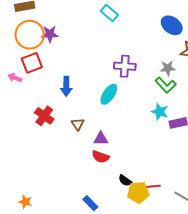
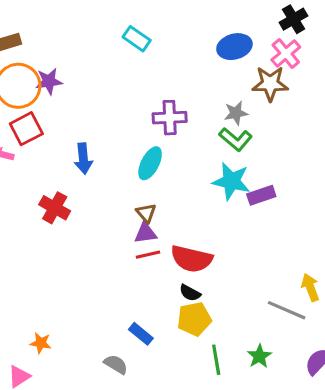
blue ellipse: (172, 25) -> (234, 47), turned -45
cyan star: (160, 112) -> (231, 181), size x1.4
brown triangle: (78, 124) -> (146, 213), moved
red semicircle: (101, 157) -> (191, 259), moved, size x1.5
red line: (153, 186) -> (148, 255), moved
yellow pentagon: (138, 192) -> (194, 319), moved

